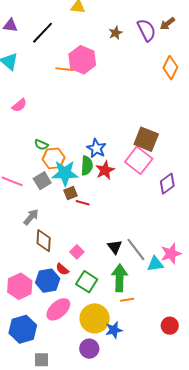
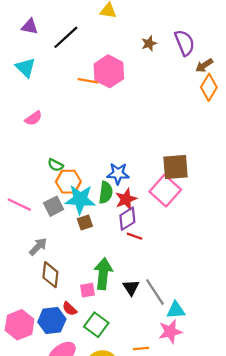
brown arrow: (167, 24) -> (204, 65), moved
brown square: (146, 139) -> (175, 167), turned -30
blue star: (96, 148) -> (118, 174), turned -30
purple diamond: (167, 184) -> (127, 219), moved
red line: (83, 203) -> (135, 236), moved
pink square: (77, 252) -> (88, 290), turned 32
pink star: (171, 254) -> (170, 332), moved
green arrow: (120, 278) -> (103, 274), moved

